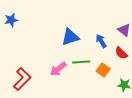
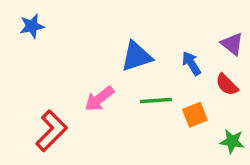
pink arrow: (58, 69) -> (99, 99), moved
orange square: (103, 70) -> (195, 115), turned 32

